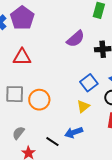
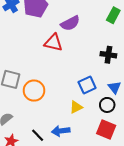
purple semicircle: (76, 39) -> (70, 23), moved
red triangle: (22, 57) -> (53, 43), moved

